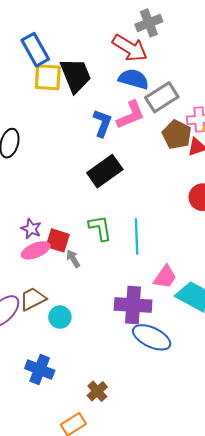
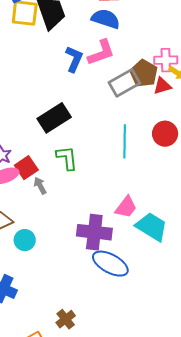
gray rectangle: (162, 97) -> (124, 83), moved
black rectangle: (105, 171) -> (54, 118), moved
cyan line: (137, 236) -> (125, 141), moved
red square: (58, 240) -> (26, 168), turned 35
brown cross: (97, 391) -> (66, 319), moved

